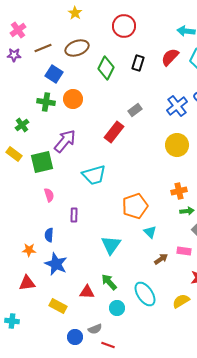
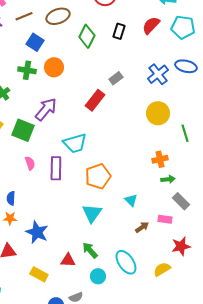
green square: (42, 162) -> (23, 130), turned 35
orange pentagon: (135, 206) -> (98, 176), moved
purple rectangle: (74, 215) -> (56, 168), moved, size x1.6
blue semicircle: (49, 235) -> (11, 198), moved

